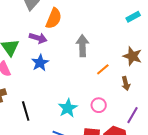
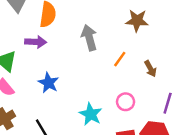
brown star: (132, 56) -> (137, 21), moved
blue star: (40, 63) -> (49, 83), moved

